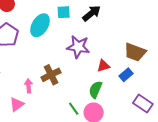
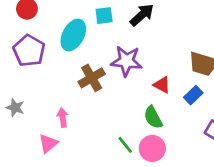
red triangle: (103, 66) -> (162, 85), turned 48
brown cross: (51, 75) -> (92, 78), moved
green semicircle: (95, 90) -> (153, 117), turned -48

